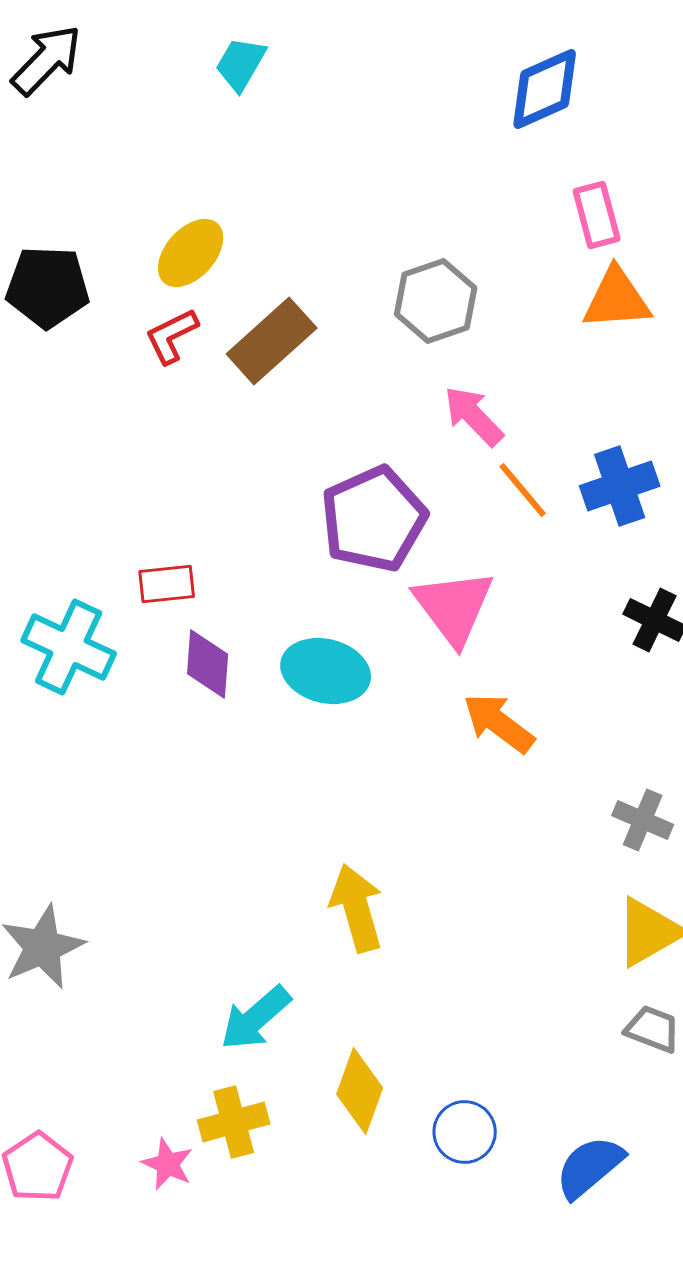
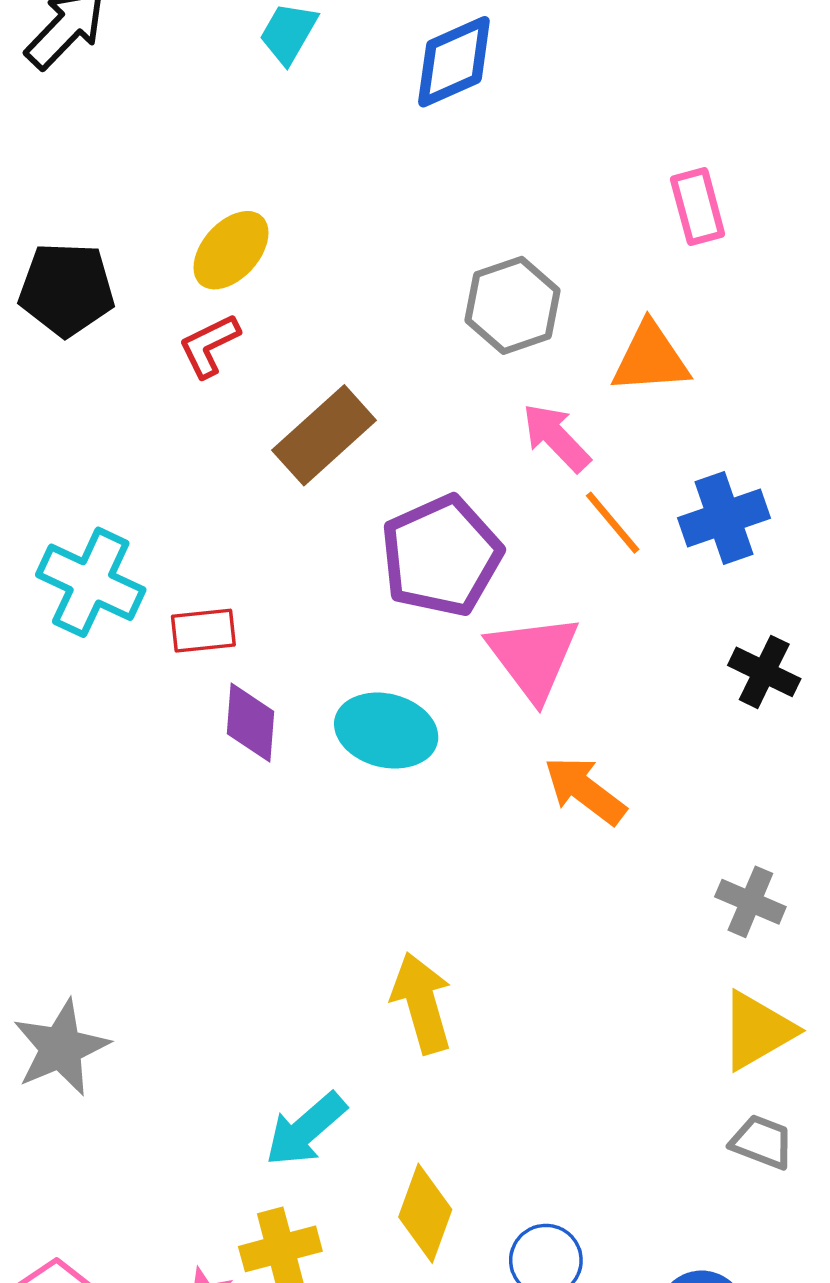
blue diamond: (545, 89) -> (454, 62), moved
orange triangle: (617, 299) -> (650, 358), moved
brown rectangle: (272, 341) -> (324, 435), moved
cyan cross: (69, 647) -> (91, 582), moved

